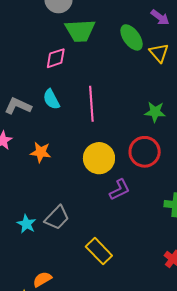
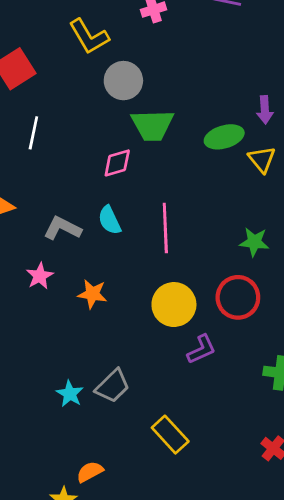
purple arrow: (160, 17) -> (265, 110), turned 48
green ellipse: (132, 37) -> (224, 137), turned -72

